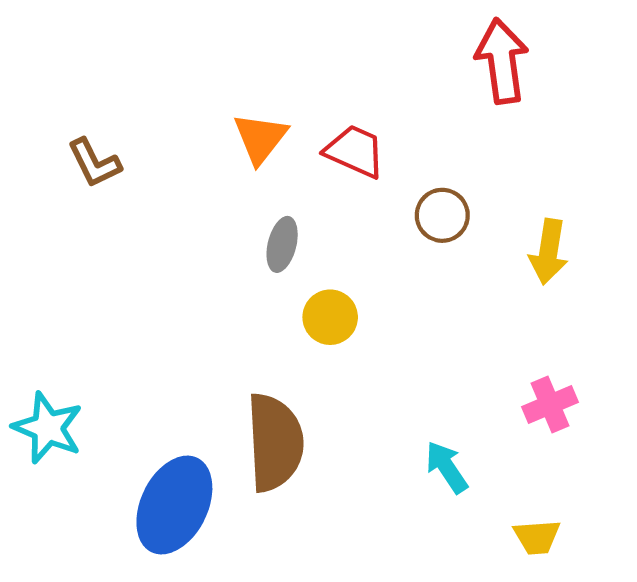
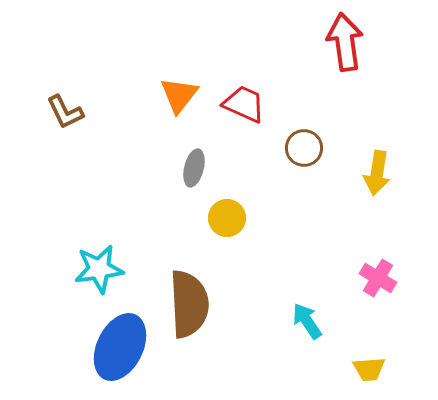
pink cross: (550, 405) -> (378, 278), turned -36
cyan star: (48, 428) -> (99, 269), moved, turned -30

